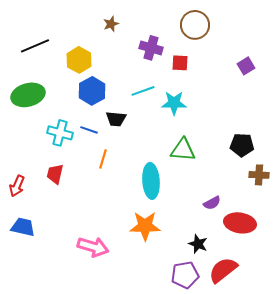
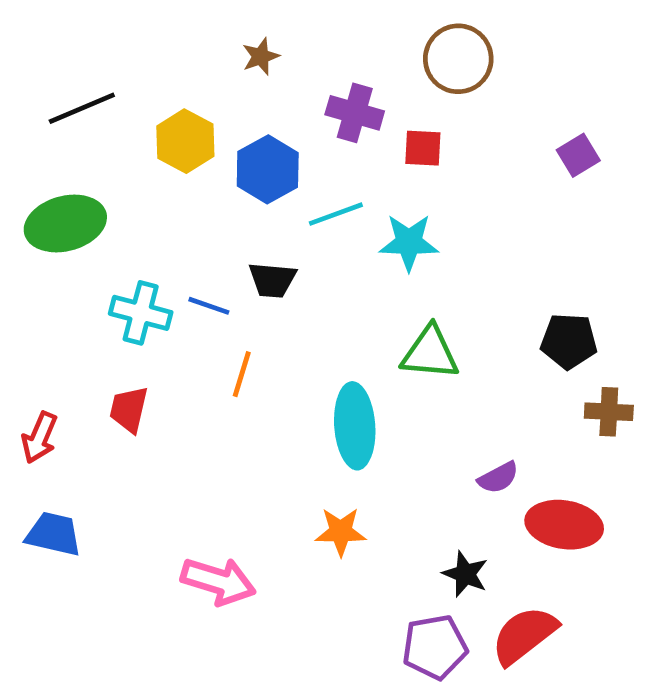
blue hexagon: (92, 91) -> (268, 169), moved
orange star: (145, 226) -> (341, 532), size x0.7

